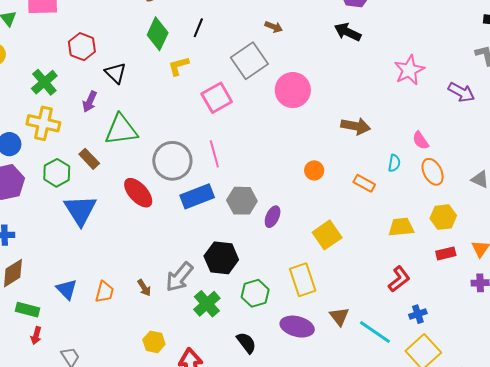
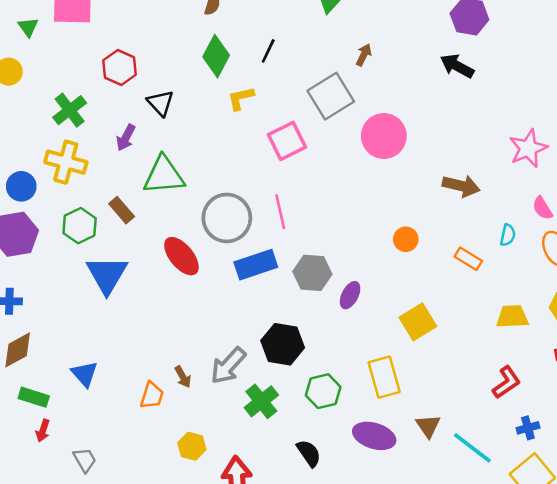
brown arrow: (274, 27) -> (364, 55), turned -90
pink star: (409, 70) -> (528, 148), moved
orange trapezoid: (105, 292) -> (152, 395), moved

